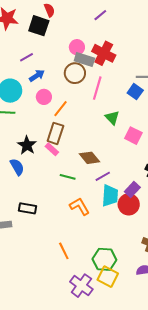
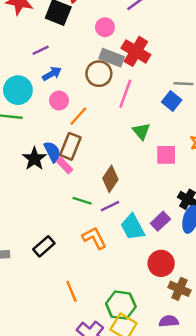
pink circle: (77, 47) -> (105, 27), moved
pink square: (133, 136) -> (166, 155), turned -30
brown diamond: (90, 158) -> (110, 179), turned 70
blue semicircle: (17, 167) -> (52, 152), moved
purple line: (103, 176) -> (110, 206), moved
cyan trapezoid: (110, 196) -> (133, 227), turned 145
red circle: (129, 204) -> (161, 263), moved
black rectangle: (27, 208) -> (44, 246), moved, turned -54

